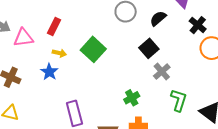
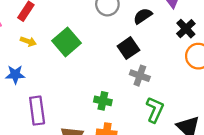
blue star: (49, 72) -> (15, 75), moved, turned 30
gray cross: (162, 72) -> (140, 76), turned -36
green cross: (132, 98) -> (103, 101), turned 35

